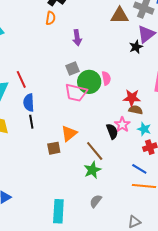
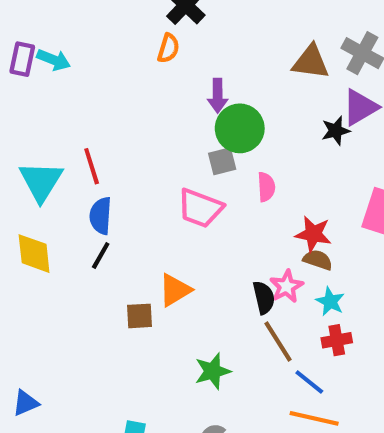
gray square: (72, 69) -> (222, 161), moved
green circle: (89, 82) -> (240, 128), moved
black line: (31, 122) -> (101, 256), turned 32
brown line: (95, 151) -> (278, 342), moved

